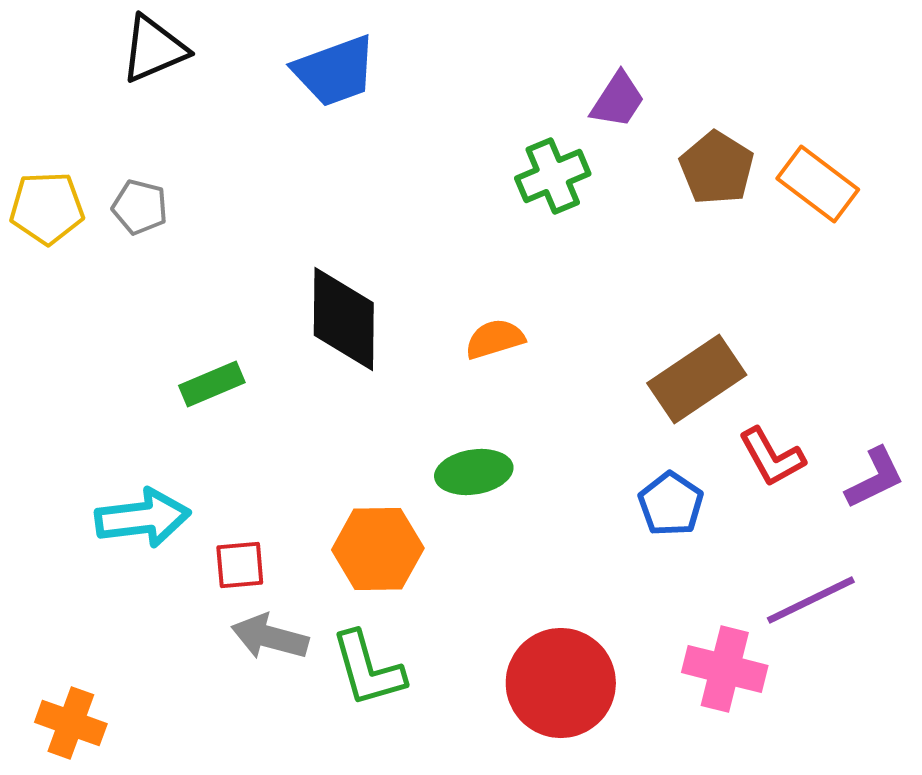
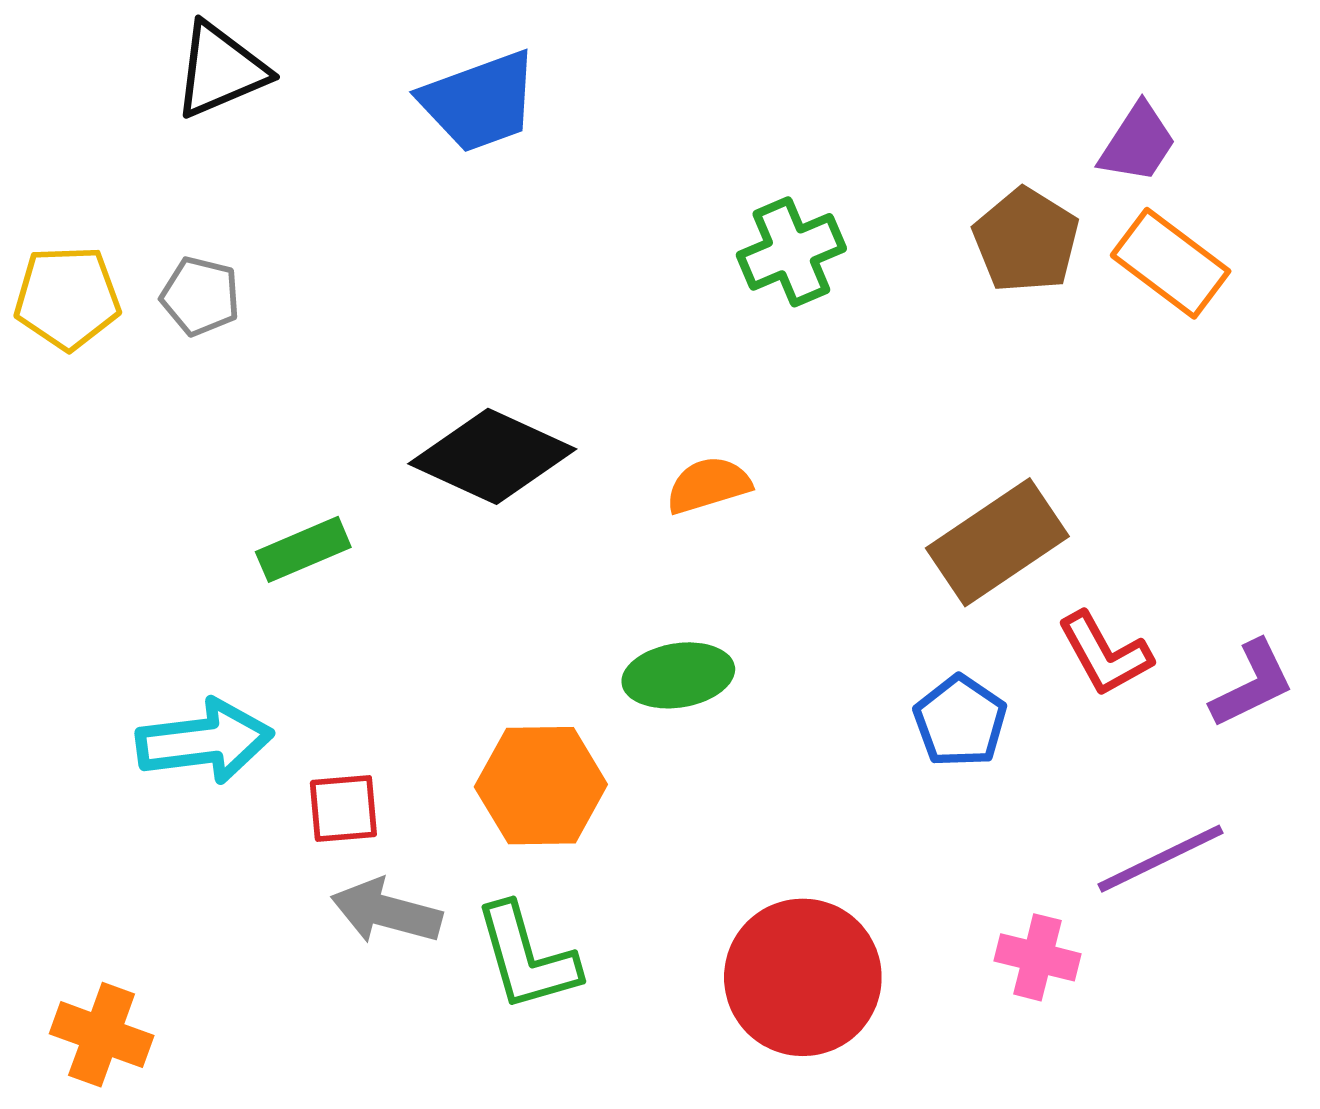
purple trapezoid: (618, 100) -> (1138, 143), moved
black diamond: (344, 319) -> (492, 456), turned -66
pink cross: (725, 669) -> (1037, 957), size x0.7

